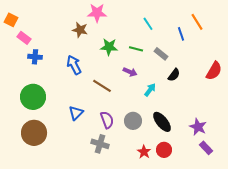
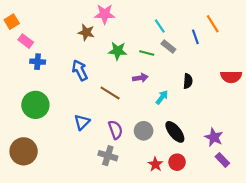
orange square: (11, 20) -> (12, 22), turned 32
gray rectangle: (161, 54) -> (168, 46), moved
red semicircle: (214, 71) -> (231, 77), turned 60
purple arrow: (130, 72) -> (140, 78), turned -32
black semicircle: (174, 75) -> (188, 81), turned -32
brown circle: (34, 133) -> (24, 151), moved

